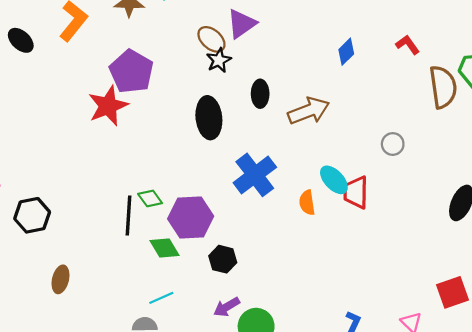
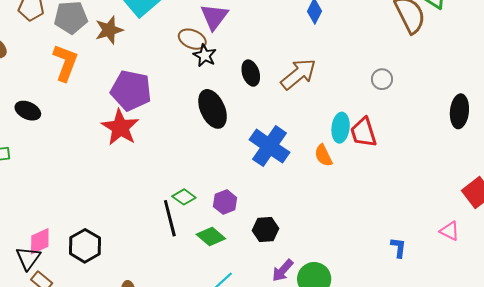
black ellipse: (21, 40) -> (28, 111), moved
cyan ellipse: (334, 180) -> (341, 128), turned 68
purple hexagon: (191, 217) -> (225, 202), size x0.6

